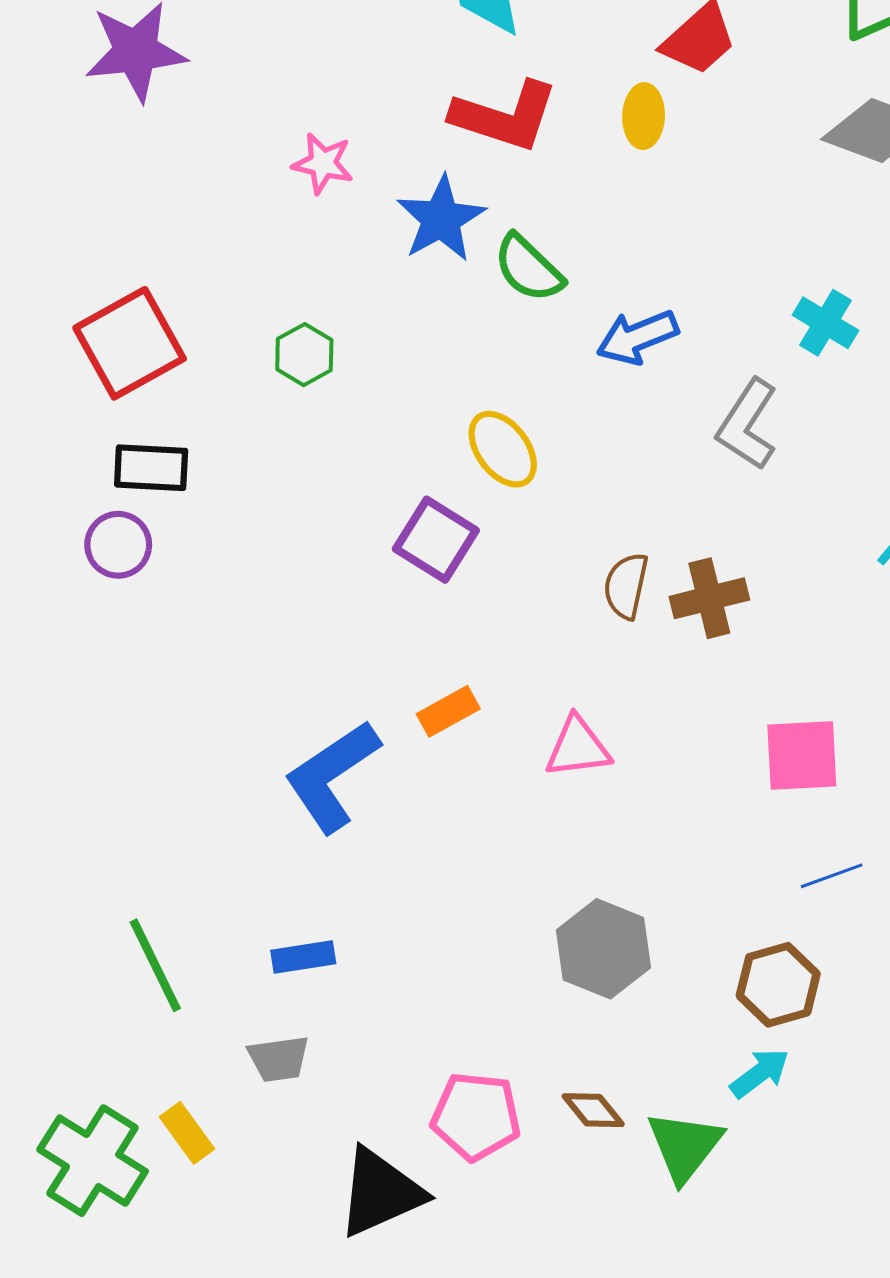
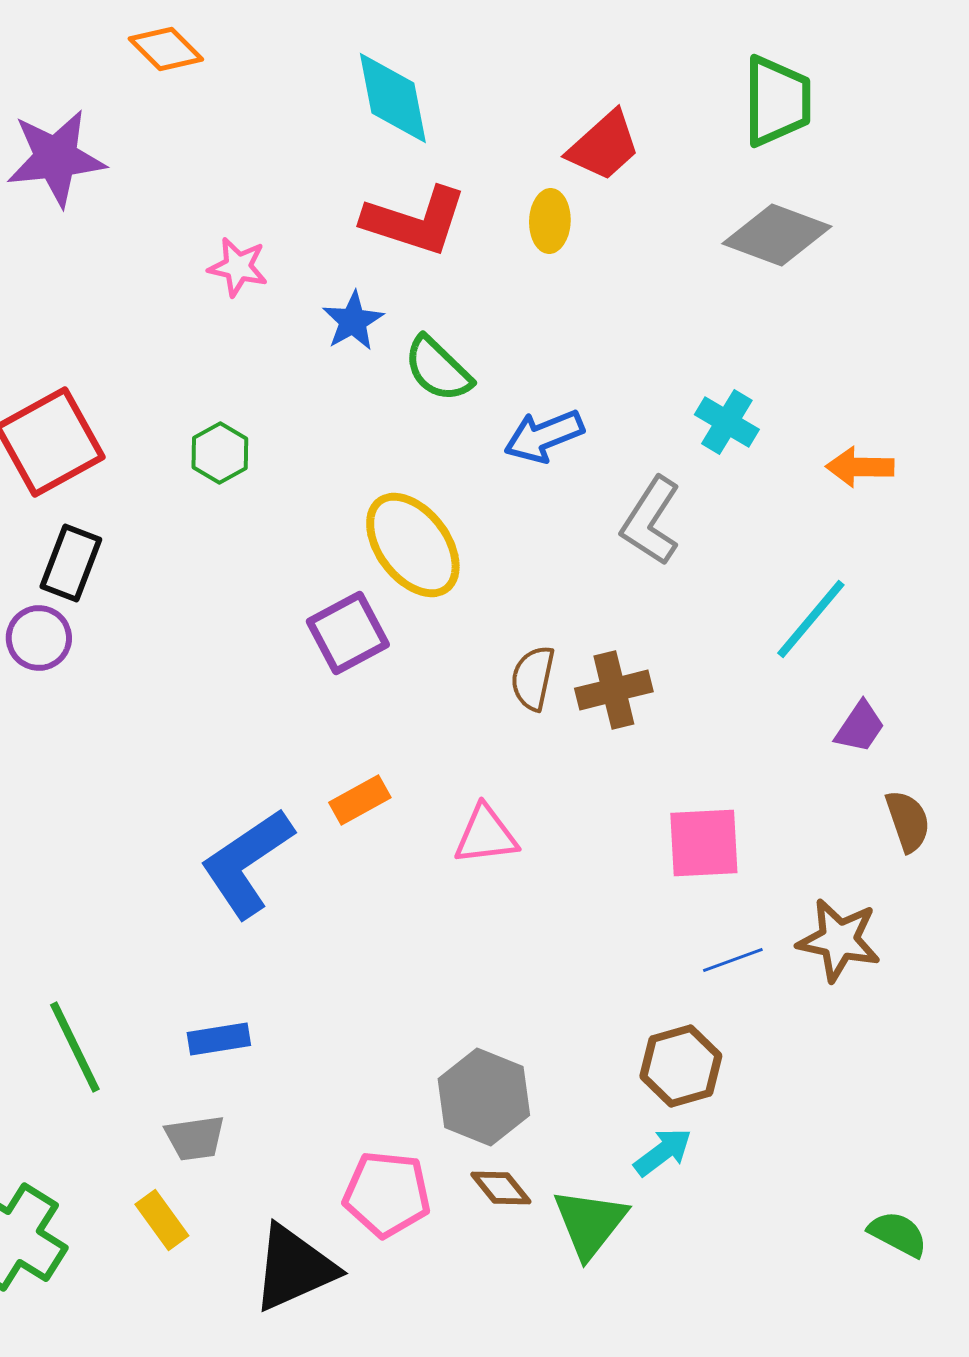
blue star: (441, 219) -> (353, 321), size x0.7
yellow ellipse: (503, 449) -> (413, 545), size x1.4
black rectangle: (151, 468) -> (71, 563), turned -72
purple square: (436, 540) -> (348, 633), turned 30
gray hexagon: (603, 949) -> (484, 1097), moved
yellow rectangle: (187, 1133) -> (162, 1220), moved

